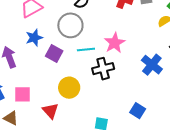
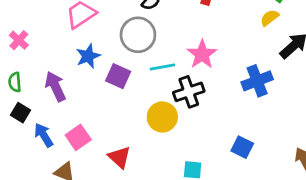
blue cross: (152, 65) -> (257, 81), turned 35
yellow circle: (69, 88) -> (162, 117), moved
pink square: (22, 94) -> (78, 137), turned -30

